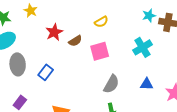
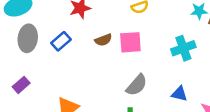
brown semicircle: (75, 41) -> (103, 40), moved
blue rectangle: (46, 72) -> (61, 41), moved

